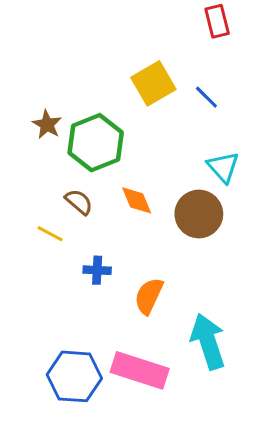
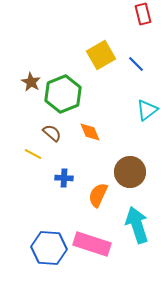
cyan triangle: (223, 167) -> (147, 110), turned 35
brown circle: (199, 214) -> (130, 172), moved

